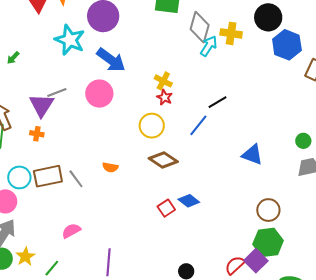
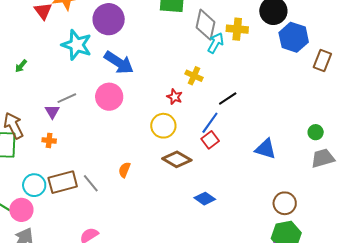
yellow cross: (163, 81) -> (194, 76), moved
purple triangle: (42, 105) -> (52, 112), size x0.6
orange semicircle: (110, 167) -> (124, 170), turned 105
red square: (166, 208) -> (210, 140), moved

